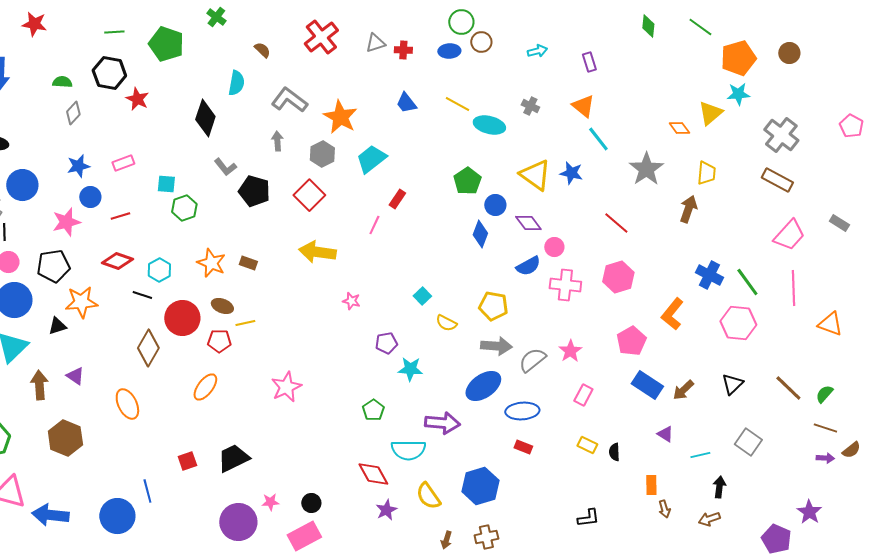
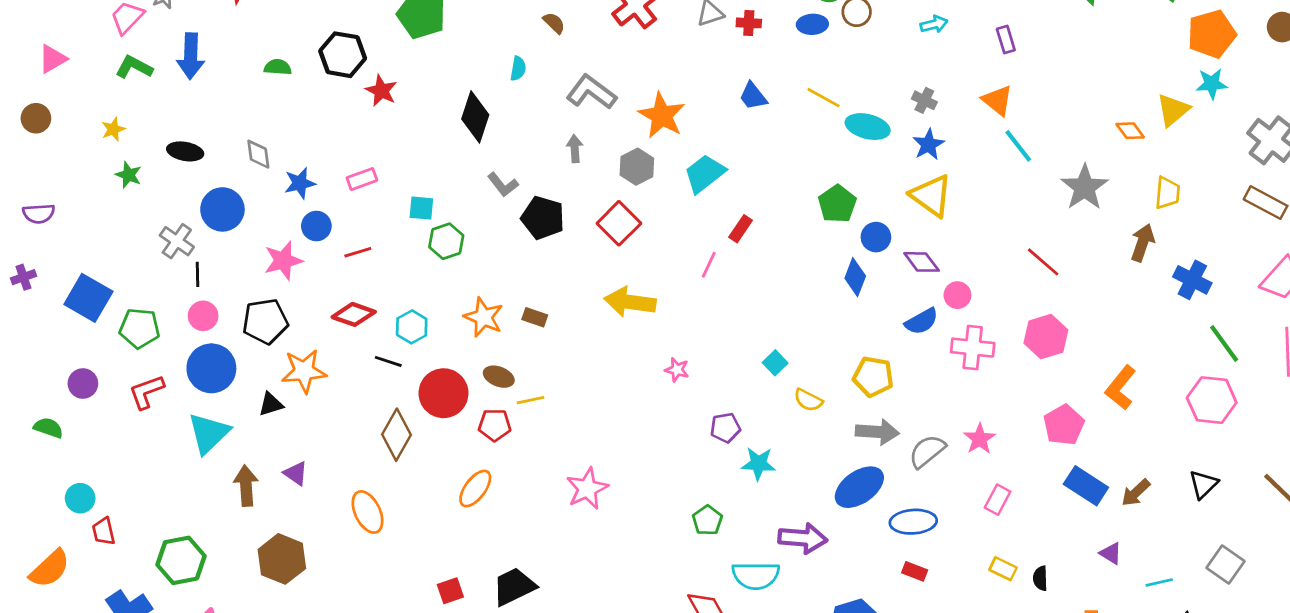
cyan semicircle: (236, 83) -> (518, 69), size x0.7
gray diamond: (73, 113) -> (258, 154), moved, turned -50
blue star: (571, 173) -> (928, 145), moved, turned 30
blue cross: (709, 275) -> (1192, 280), moved

